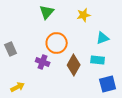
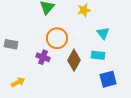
cyan triangle: (103, 38) -> (103, 33), turned -48
gray rectangle: (11, 49) -> (11, 44), turned -56

